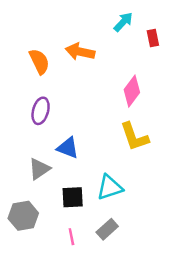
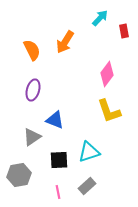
orange arrow: (80, 52) -> (65, 42), turned -70

